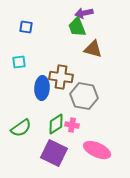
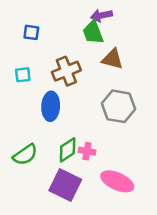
brown cross: (61, 77) -> (66, 71), moved, turned -30
gray hexagon: (84, 96) -> (118, 106), moved

